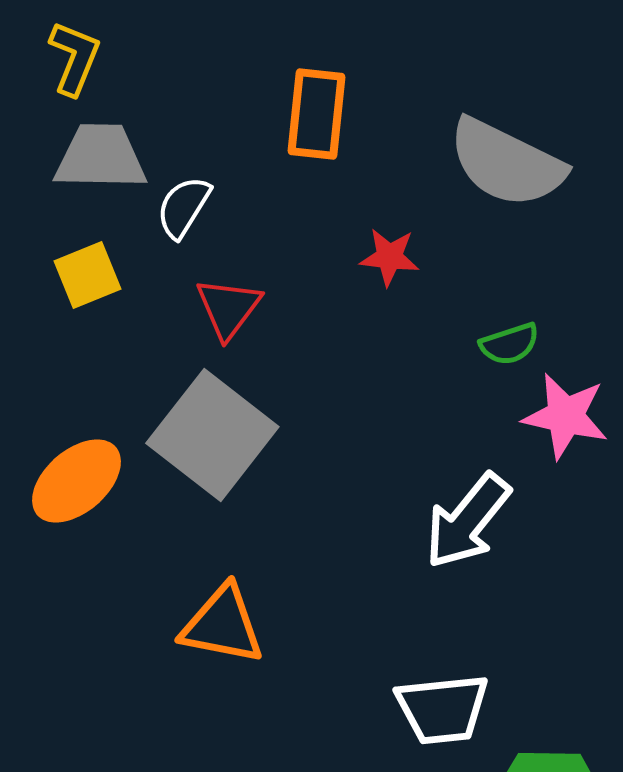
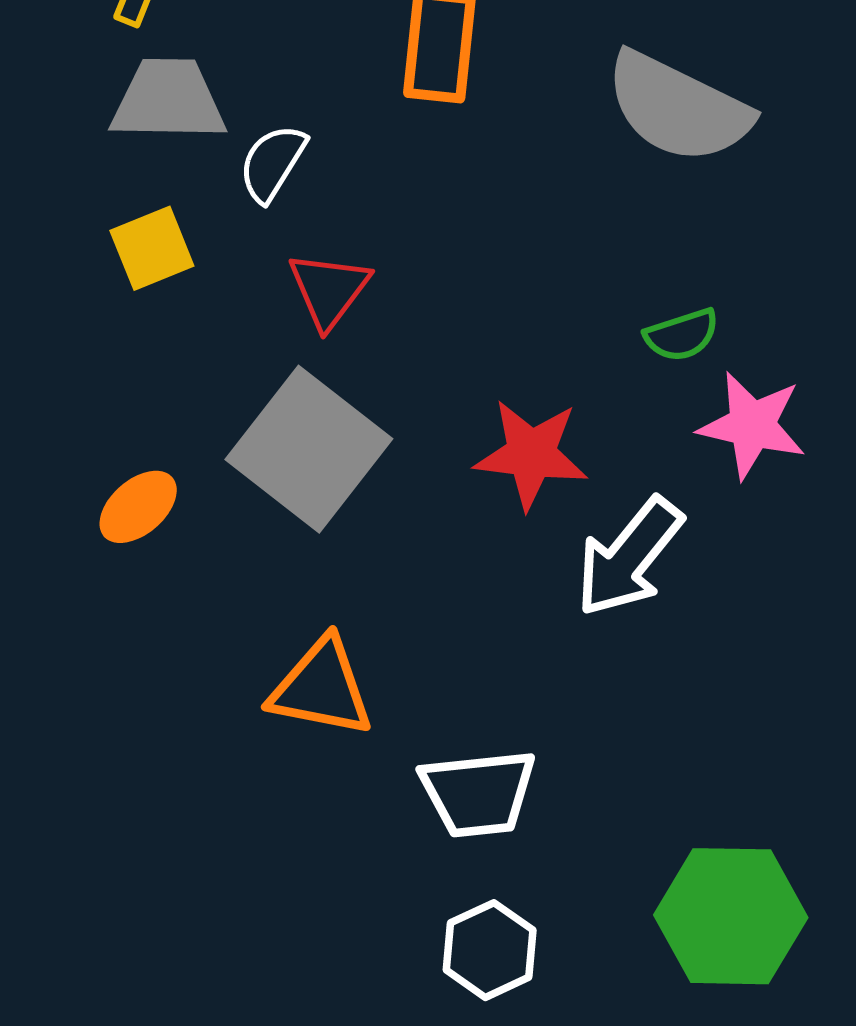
red star: (389, 257) -> (531, 454), moved, size x1.5
orange ellipse: (76, 481) -> (138, 507), size x0.7
white trapezoid: (442, 709) -> (478, 793), moved

